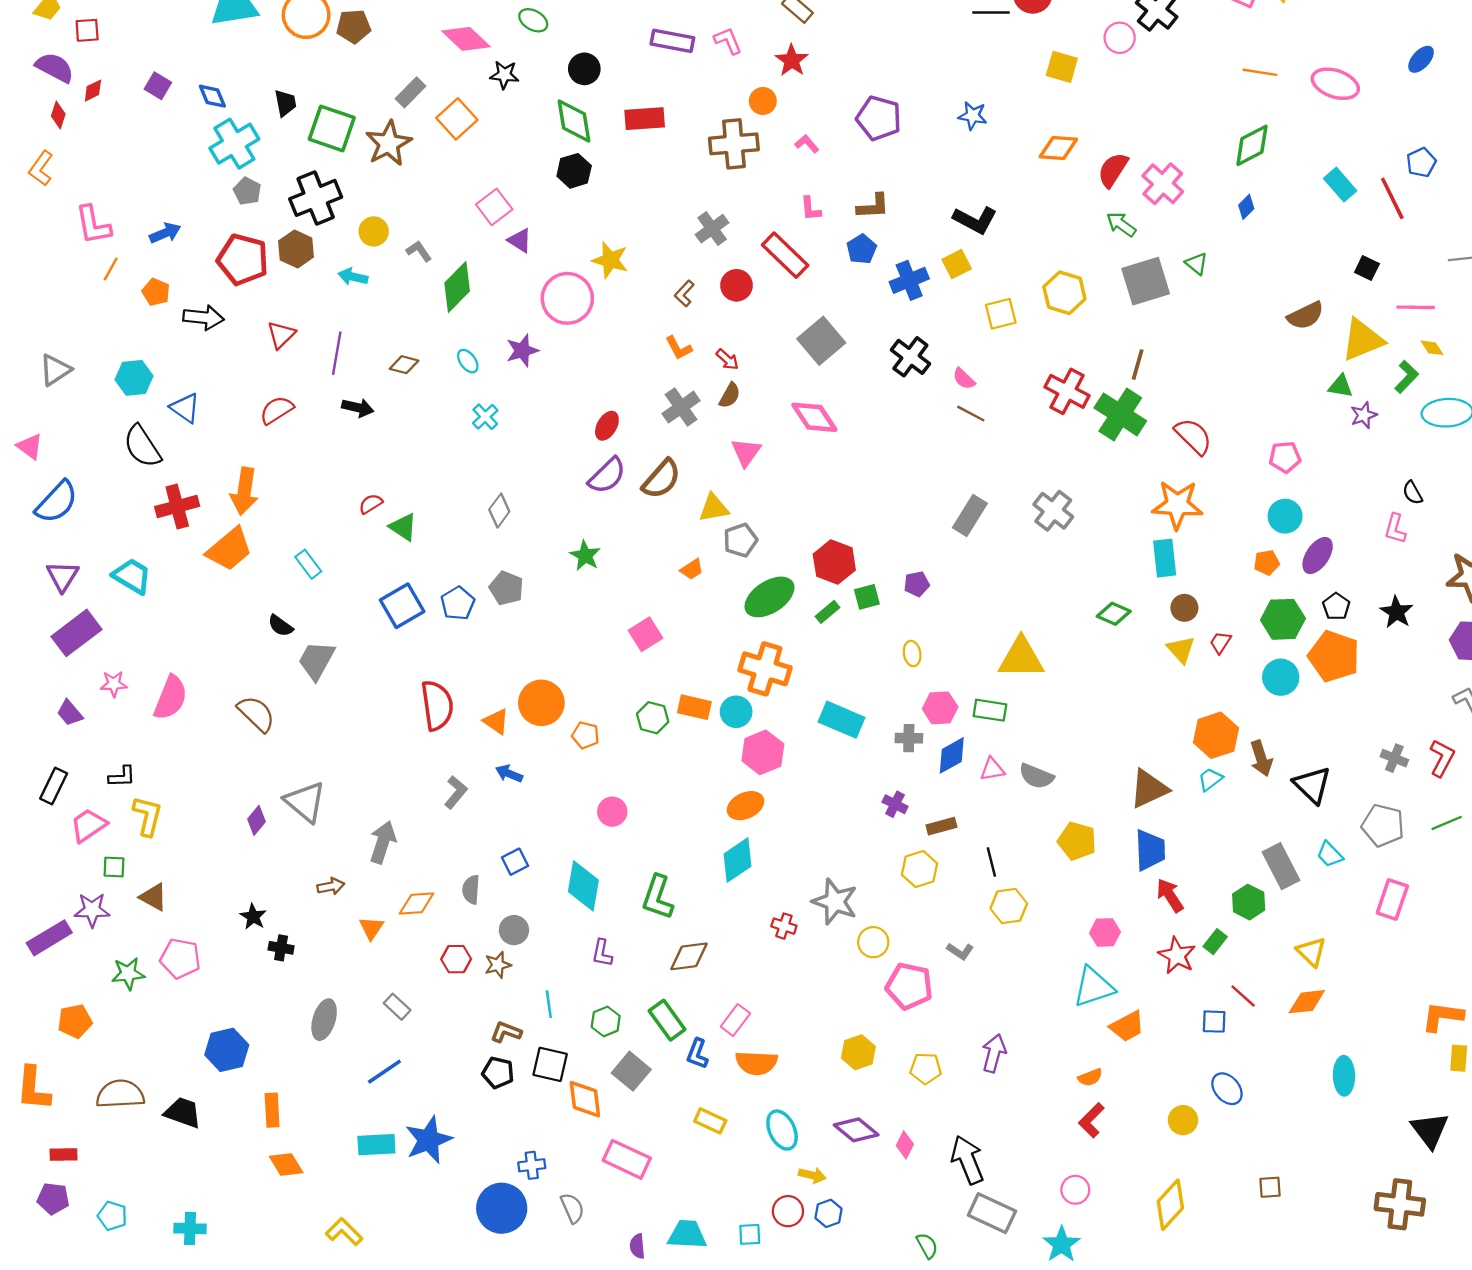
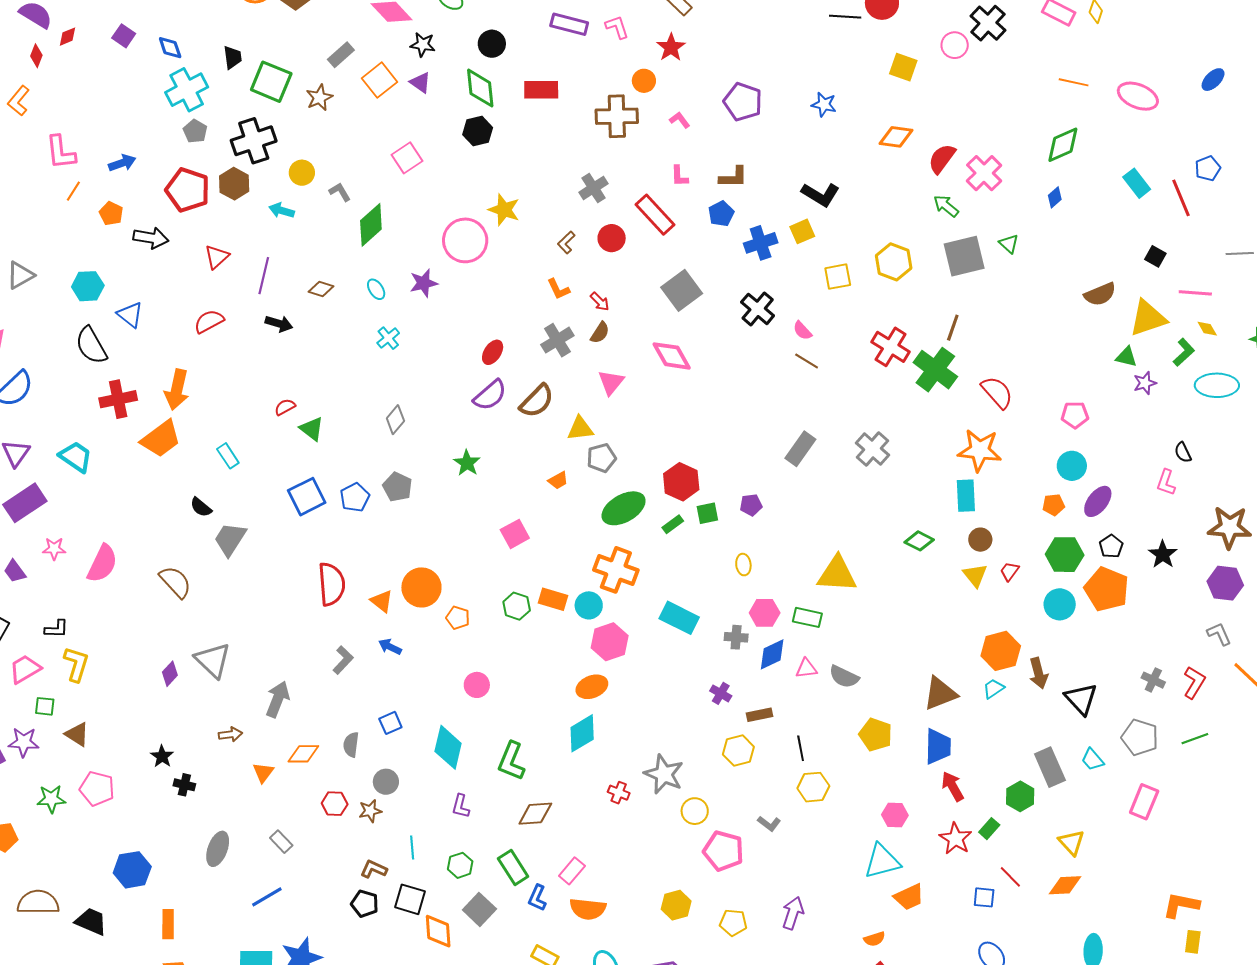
brown star: (389, 143) -> (319, 98), size x0.7
purple triangle: (520, 240) -> (420, 83), moved

